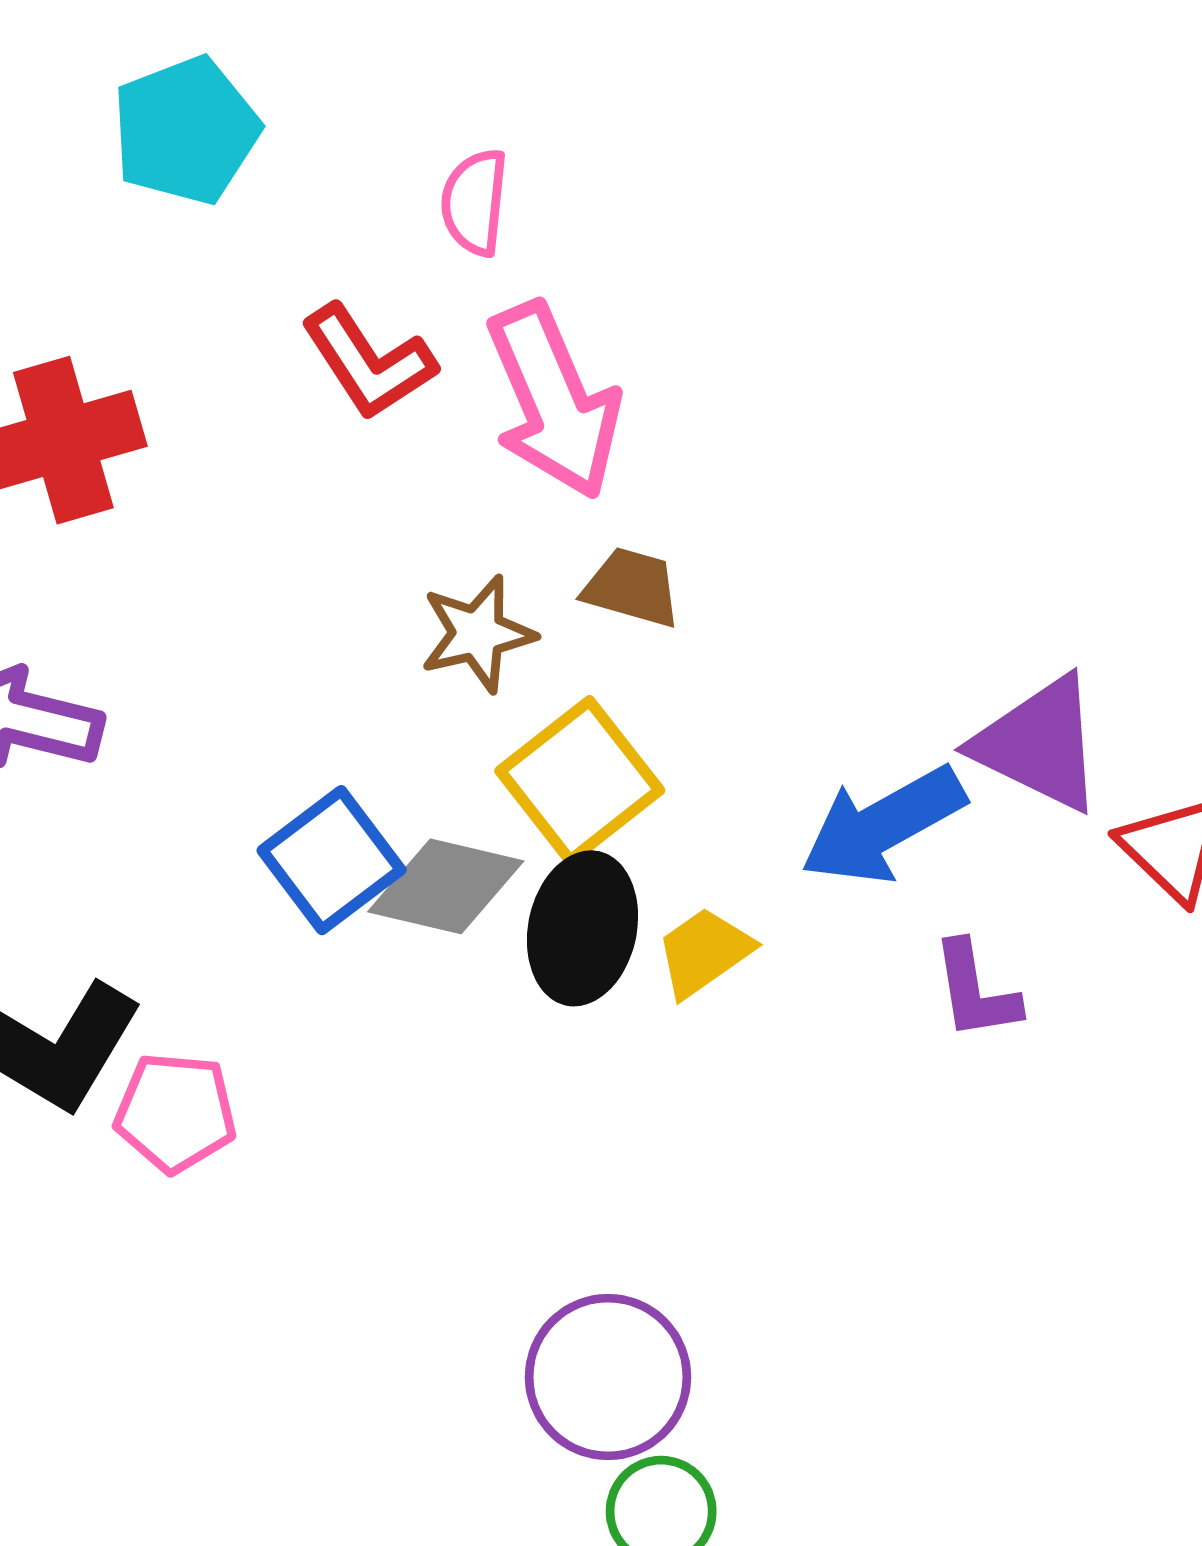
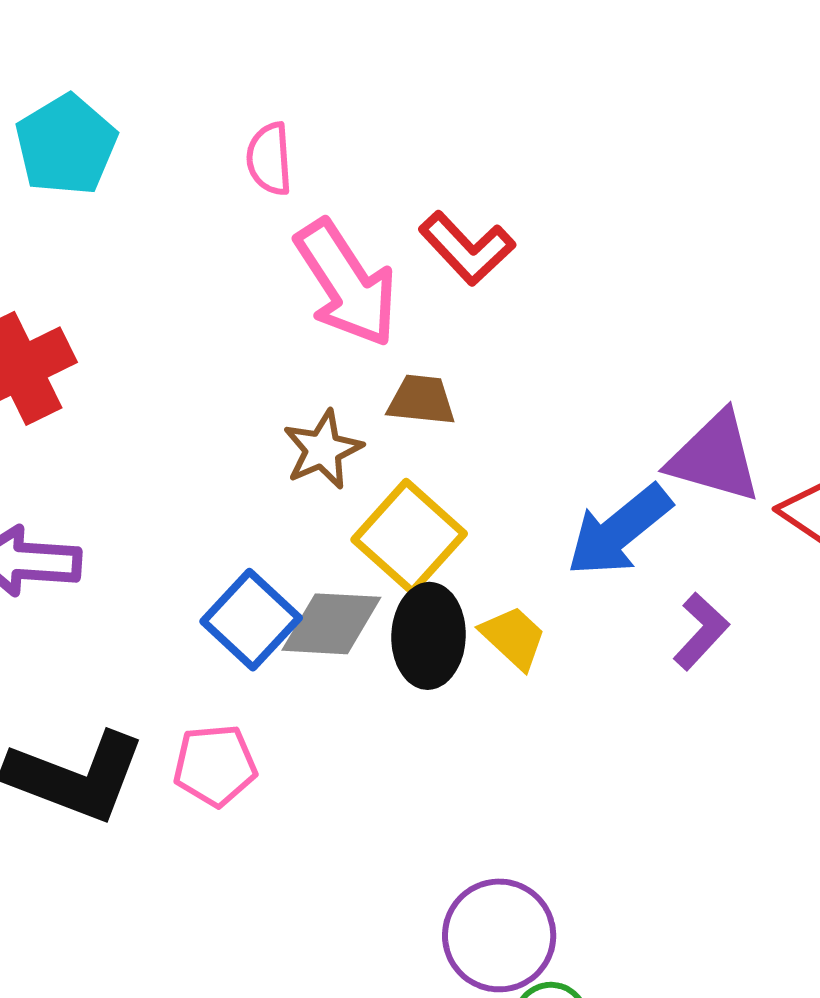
red L-shape: (369, 362) -> (467, 248), moved
yellow trapezoid: (704, 952) -> (513, 637), turned 88
purple L-shape: (975, 991) -> (701, 631), turned -118
pink pentagon: (176, 1112) -> (215, 765), moved

